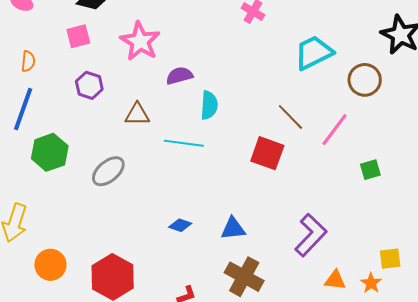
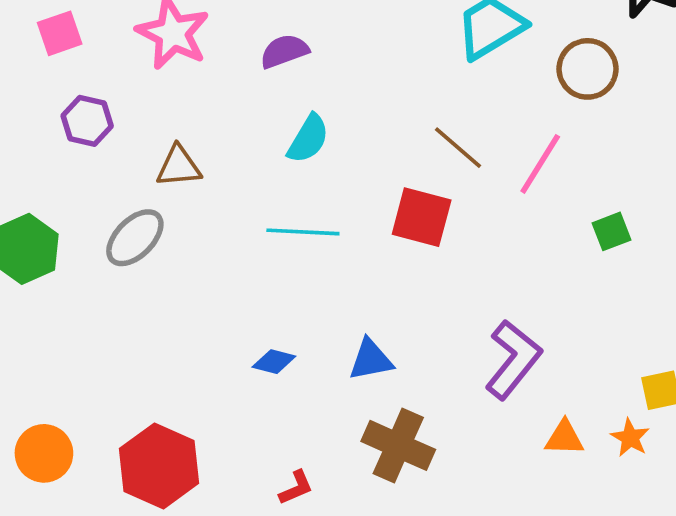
purple semicircle: (179, 76) -> (284, 51), moved
cyan semicircle: (209, 105) -> (308, 139), turned 32
cyan line: (184, 143) -> (303, 232), moved
gray ellipse: (108, 171) -> (135, 238), moved

